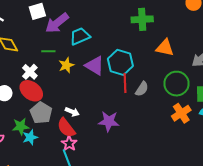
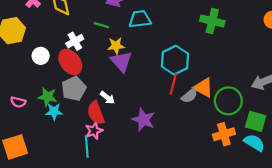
orange triangle: (165, 48) -> (203, 88), moved
purple triangle: (95, 66) -> (121, 61), moved

